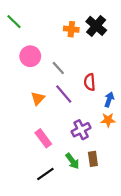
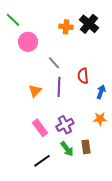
pink circle: (30, 56) -> (28, 42), moved
purple line: (64, 94) -> (59, 87), turned 42
orange star: (108, 120) -> (100, 119), moved
purple cross: (81, 130) -> (65, 125), moved

